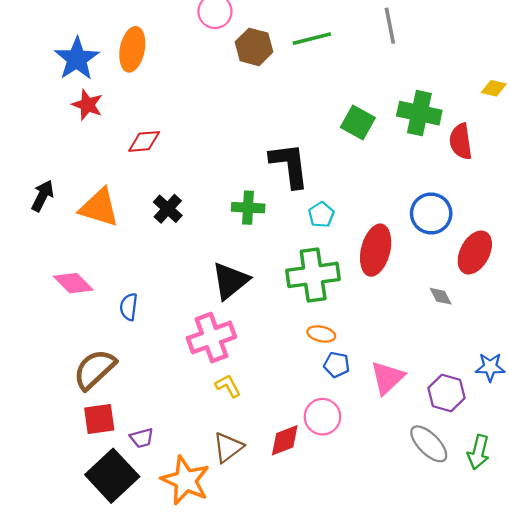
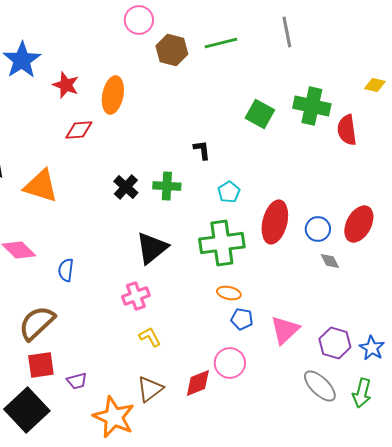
orange ellipse: (132, 49) -> (113, 95), moved
red star: (87, 105) -> (66, 85), moved
black L-shape: (289, 165) -> (202, 150), size x0.5
black cross: (168, 209) -> (126, 187), moved
blue circle: (431, 213) -> (318, 229), moved, size x0.7
pink cross: (211, 338) -> (136, 296), size x0.7
blue star: (490, 367) -> (372, 348), moved, turned 30
black square: (112, 476) -> (27, 410), moved

